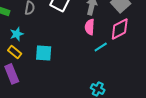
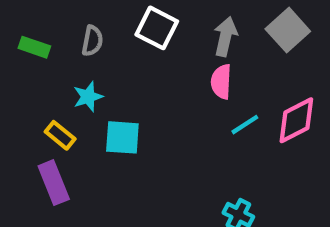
pink diamond: (120, 29) -> (296, 120), moved
cyan star: (17, 34) -> (88, 97), moved

